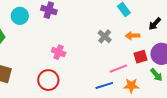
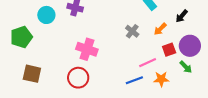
orange arrow: (133, 36) -> (160, 29), turned -40
pink cross: (59, 52) -> (87, 49), size x1.5

